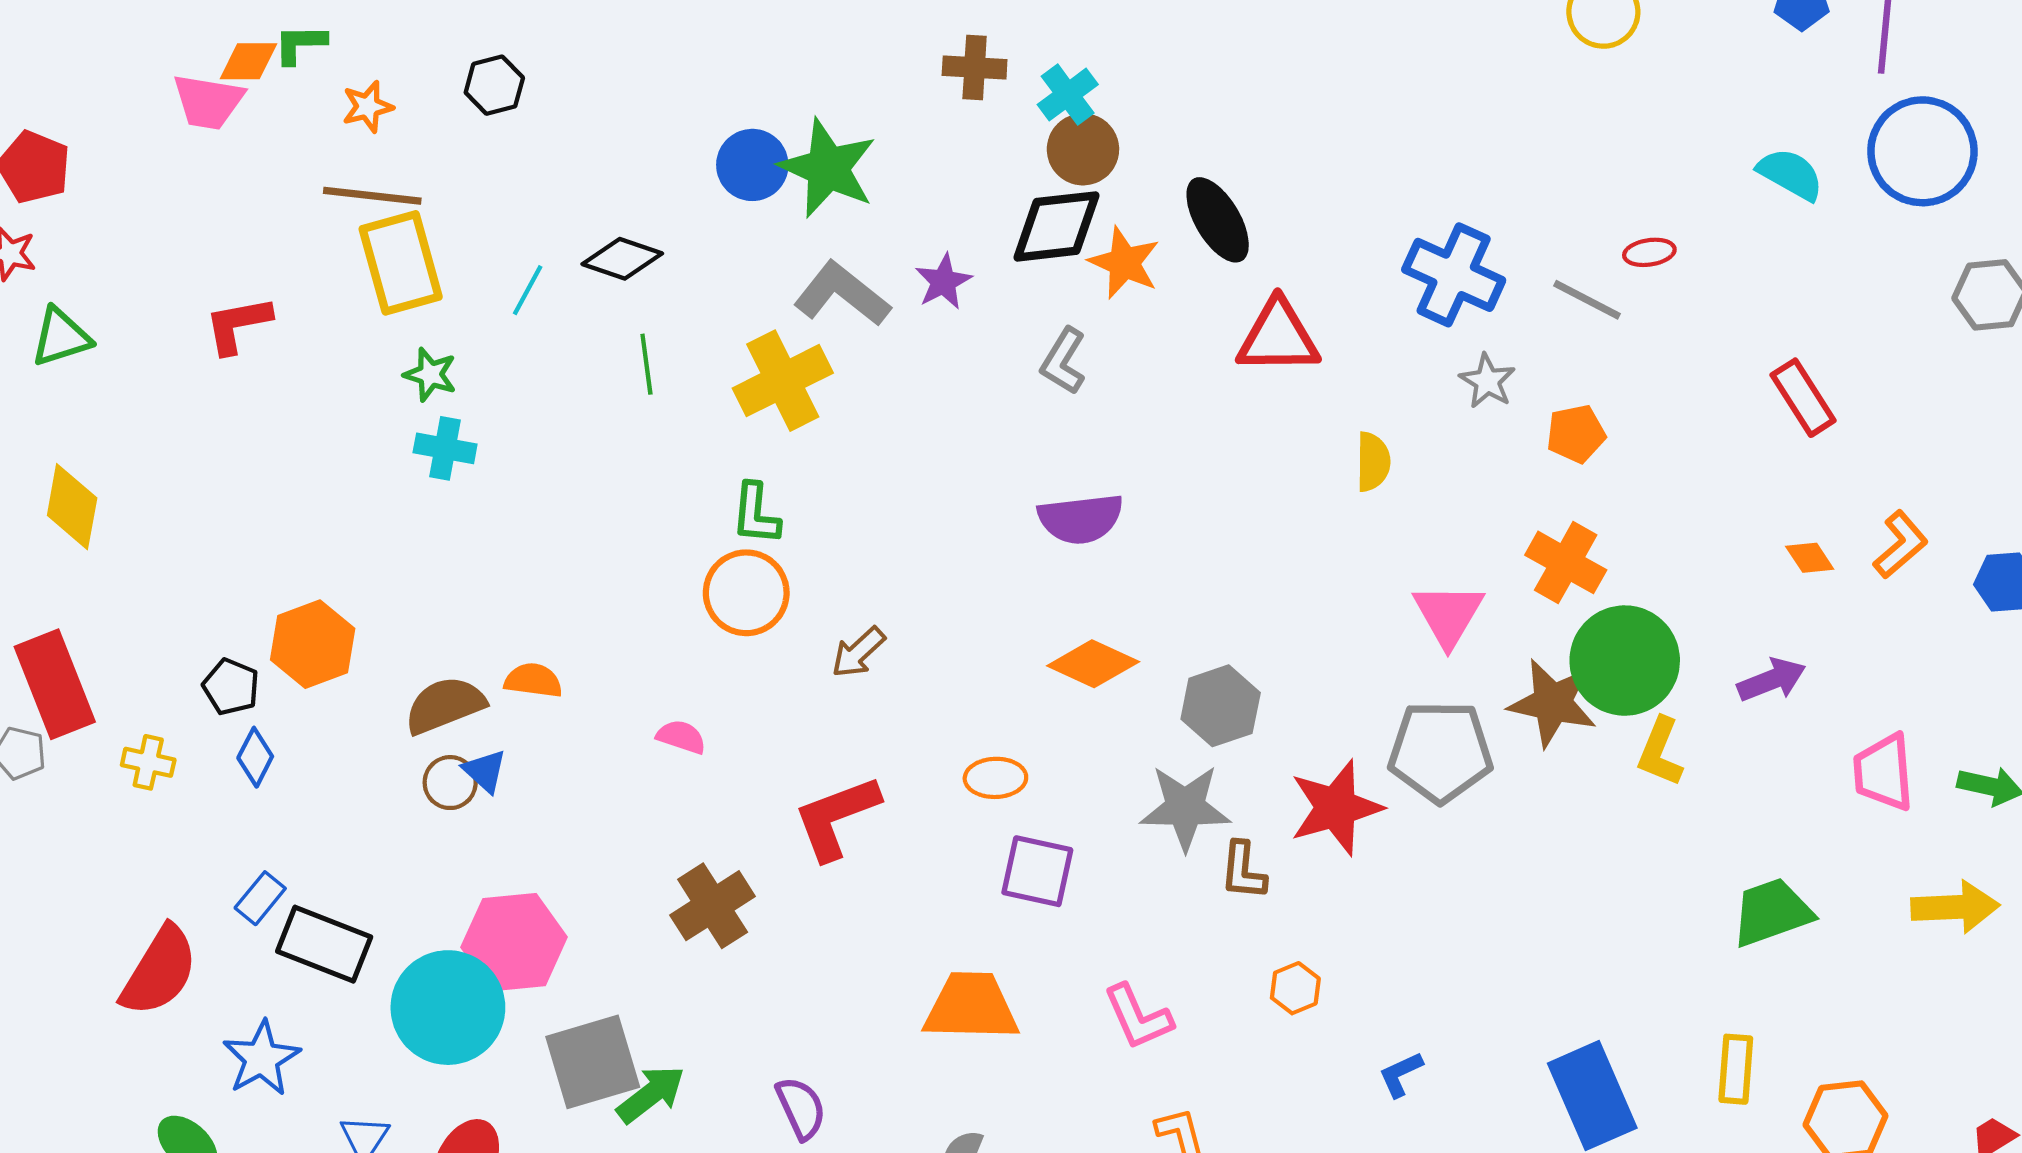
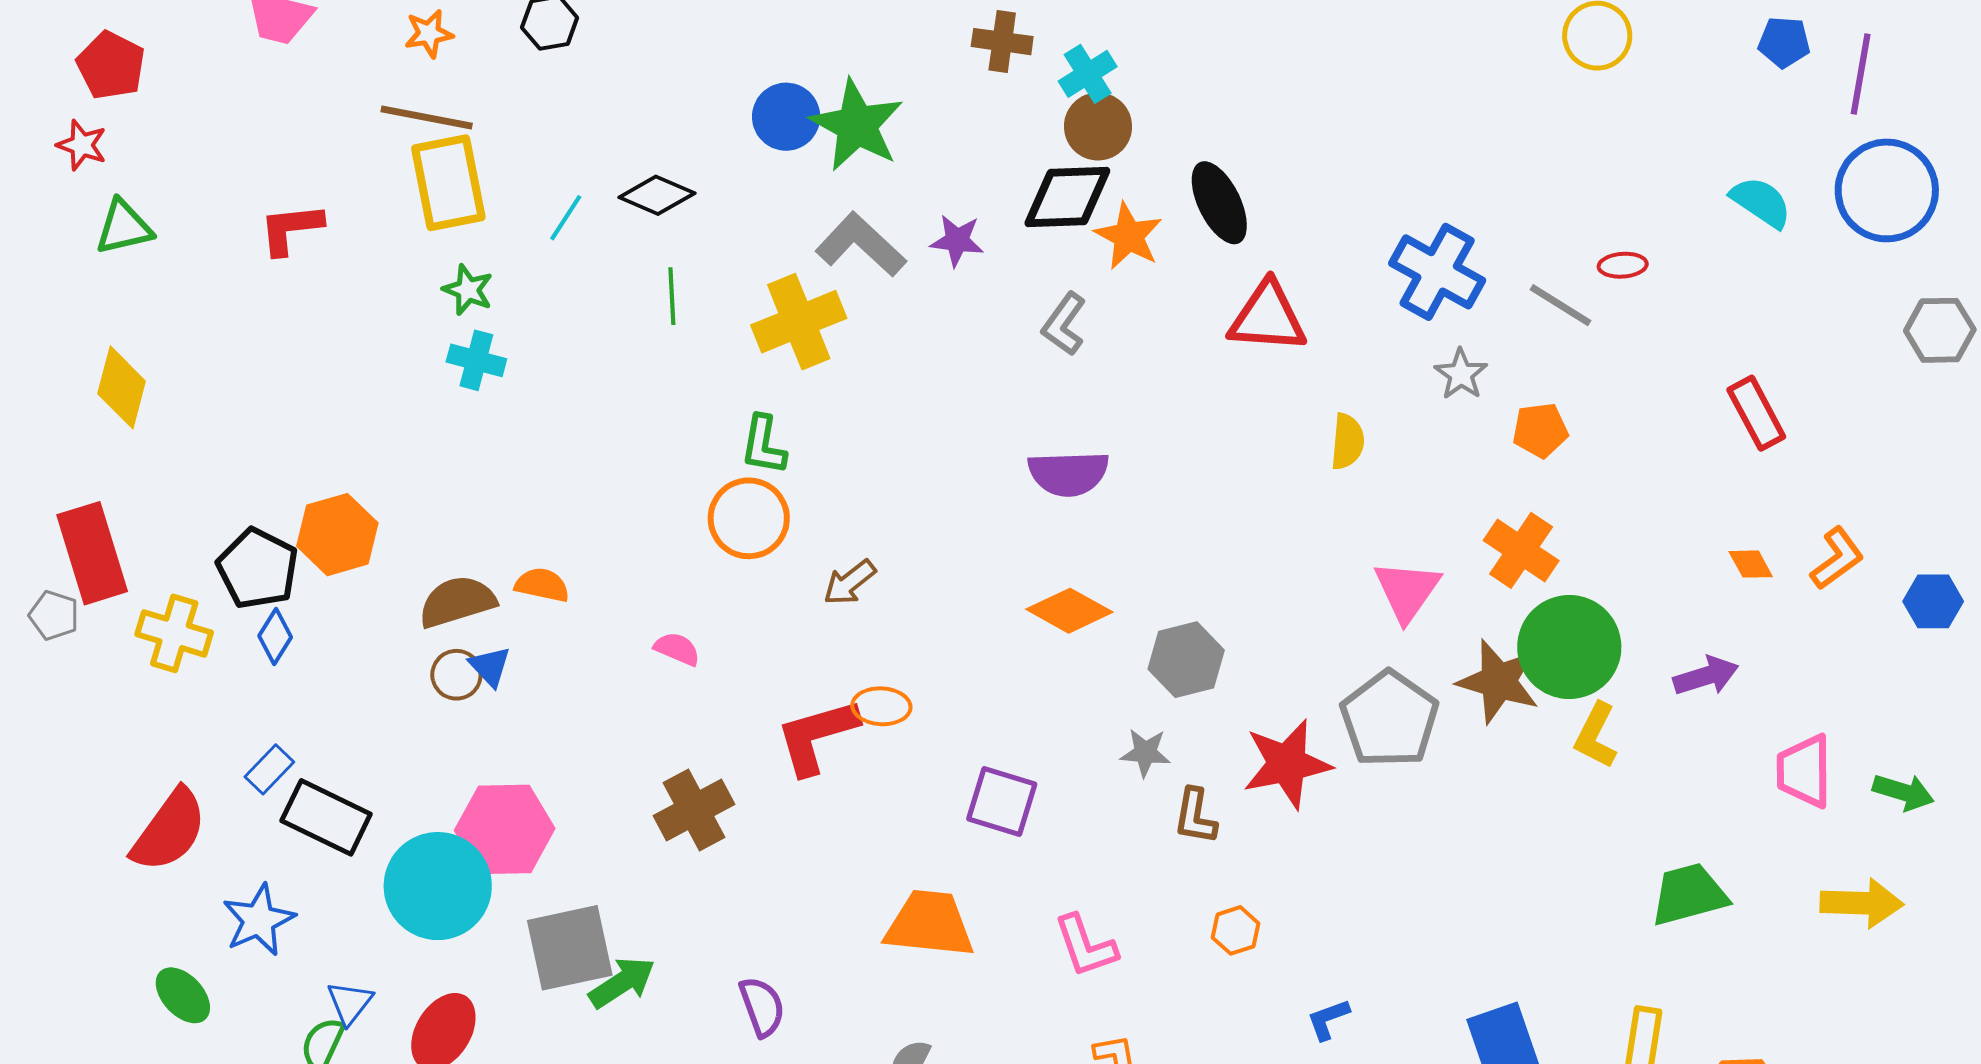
purple star: (943, 282) -> (957, 241), turned 30
black pentagon: (231, 687) -> (258, 569), size x1.5
gray pentagon: (1440, 752) -> (1389, 719), turned 30
yellow cross: (148, 762) -> (174, 633), size x1.5
orange ellipse: (995, 778) -> (881, 706), moved
gray star: (1185, 808) -> (1145, 753), size x0.6

